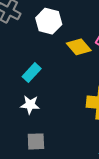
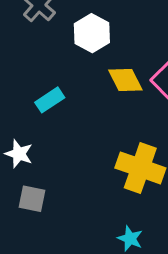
white star: (30, 105) -> (19, 154), moved

